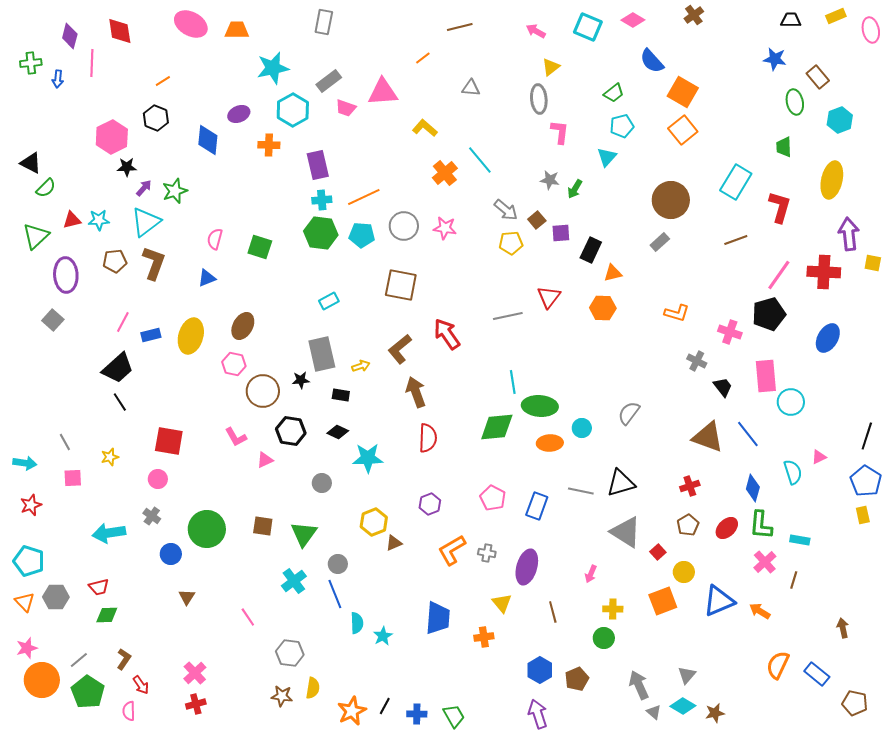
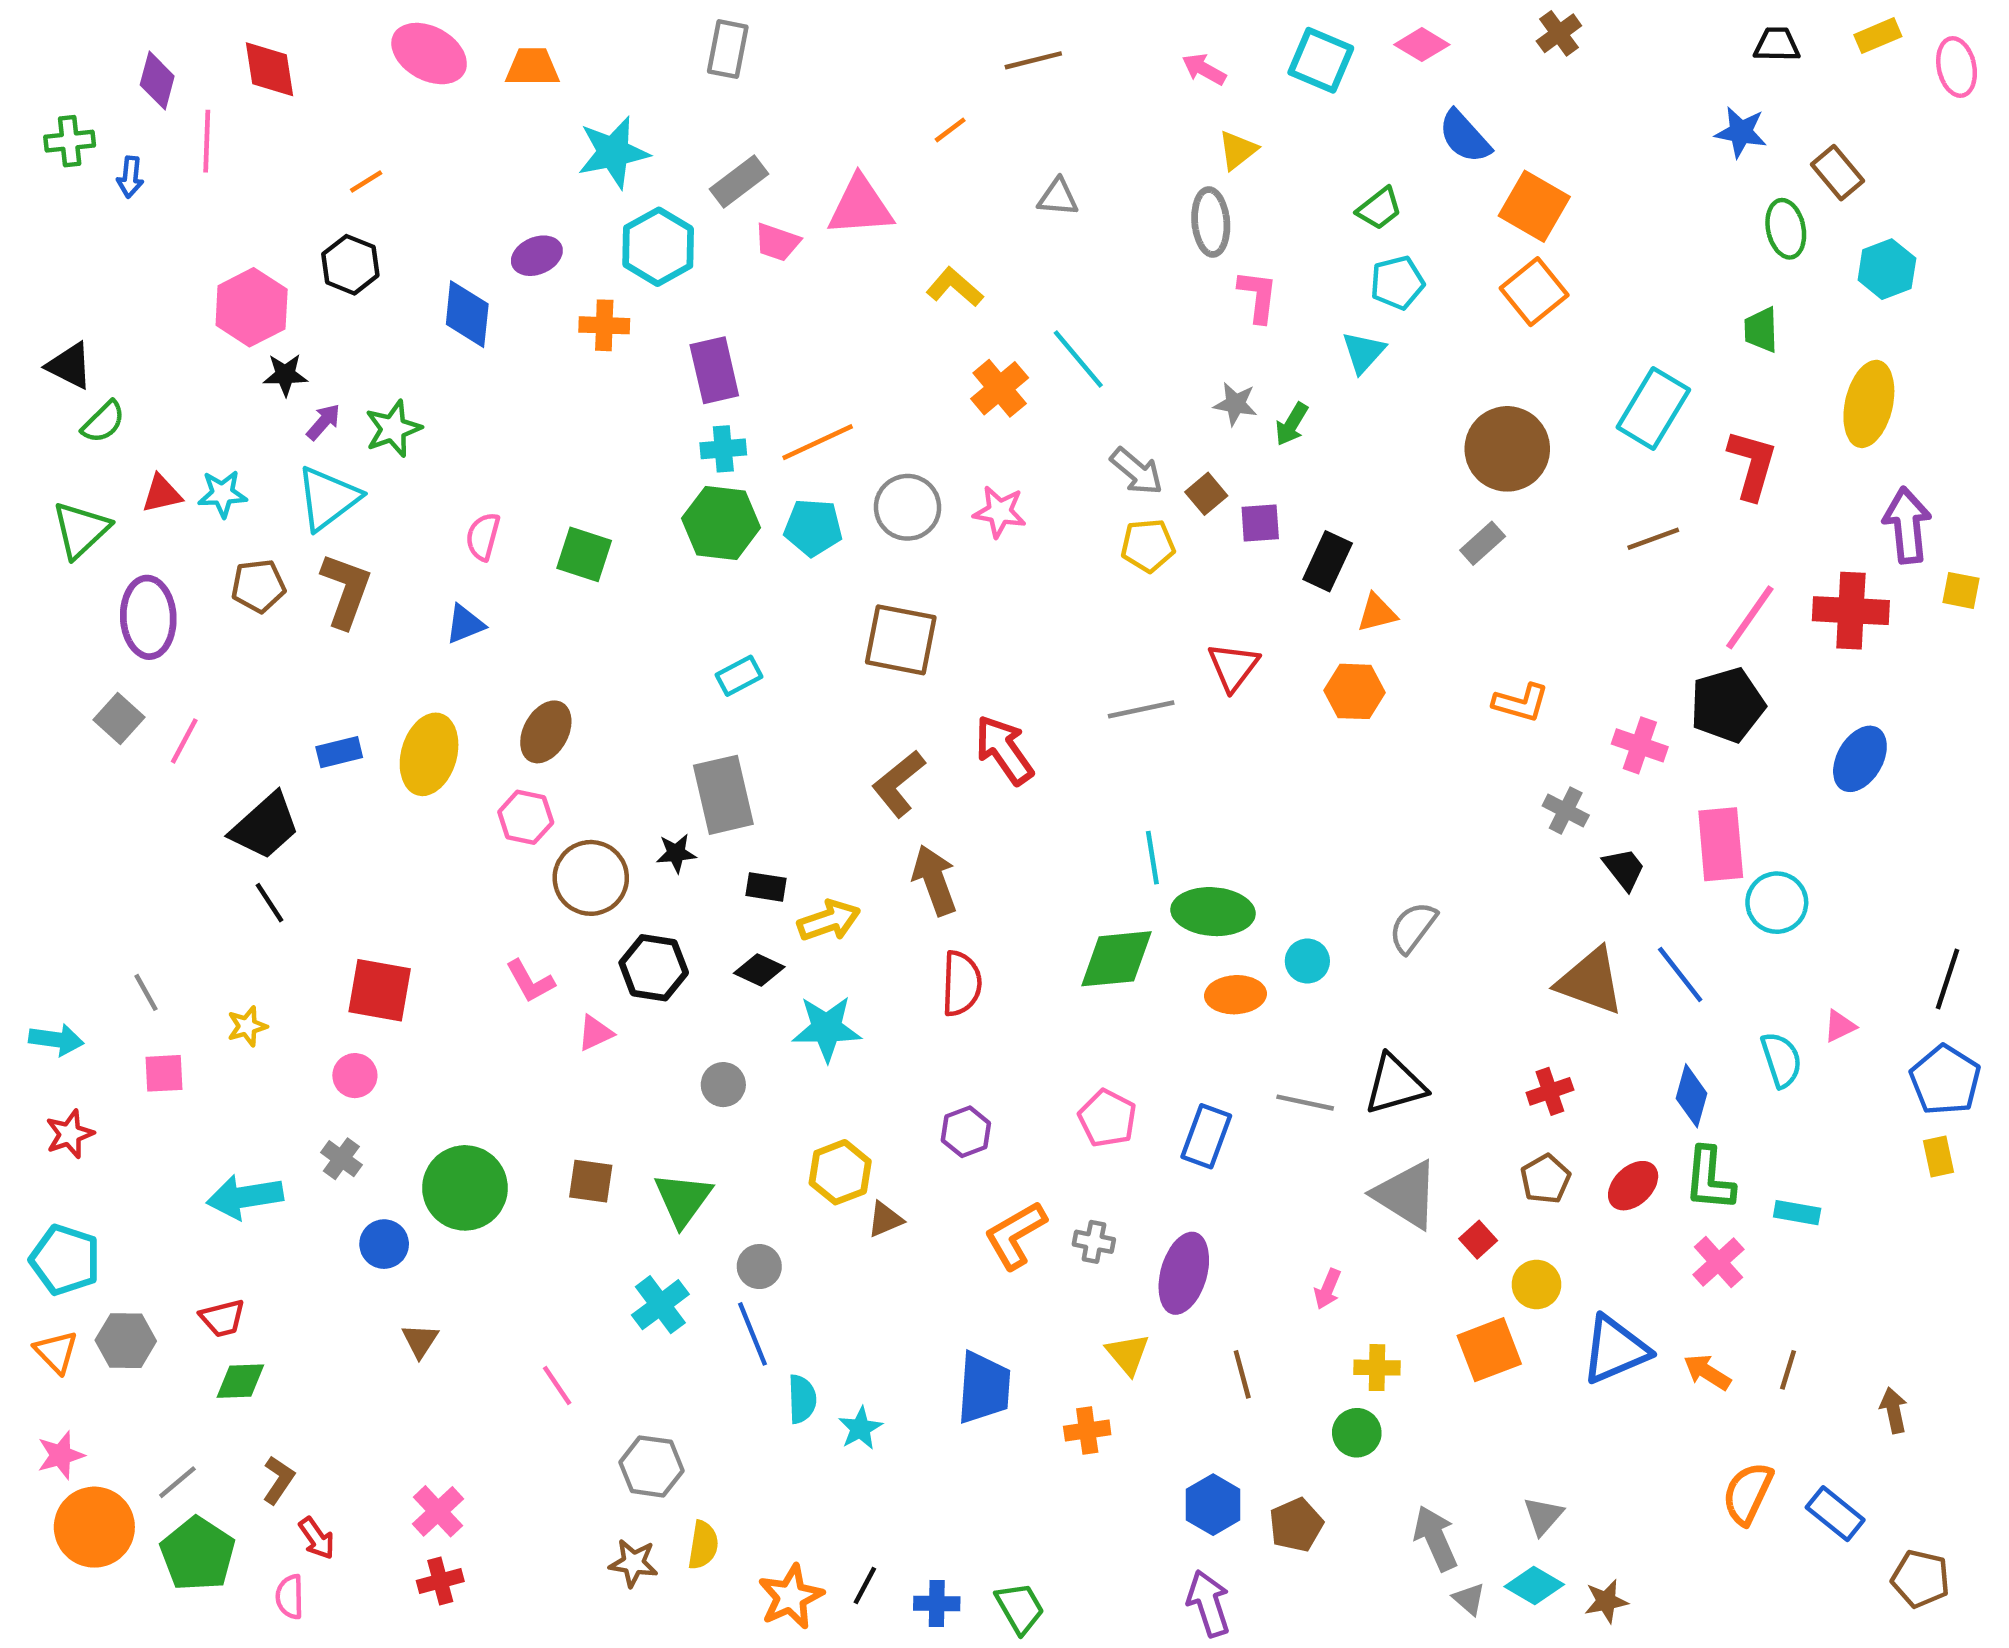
pink line: (123, 322) -> (184, 741), moved
yellow arrow: (361, 366) -> (829, 921), moved, size x1.5
brown line: (794, 580) -> (1788, 1370), moved

